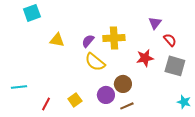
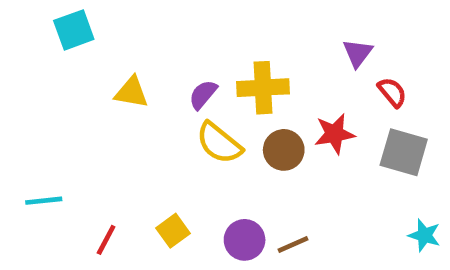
brown circle: (123, 84) -> (284, 150), moved
purple circle: (106, 95) -> (245, 240), moved

